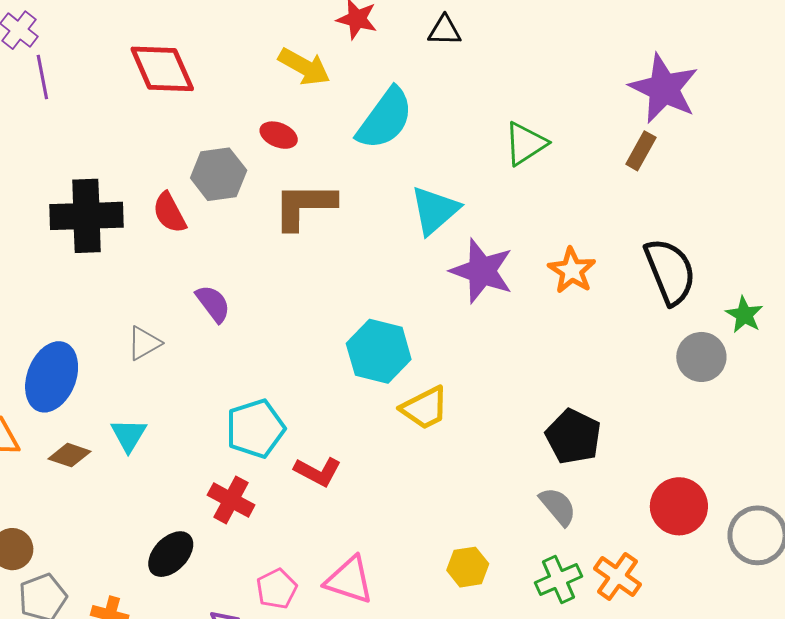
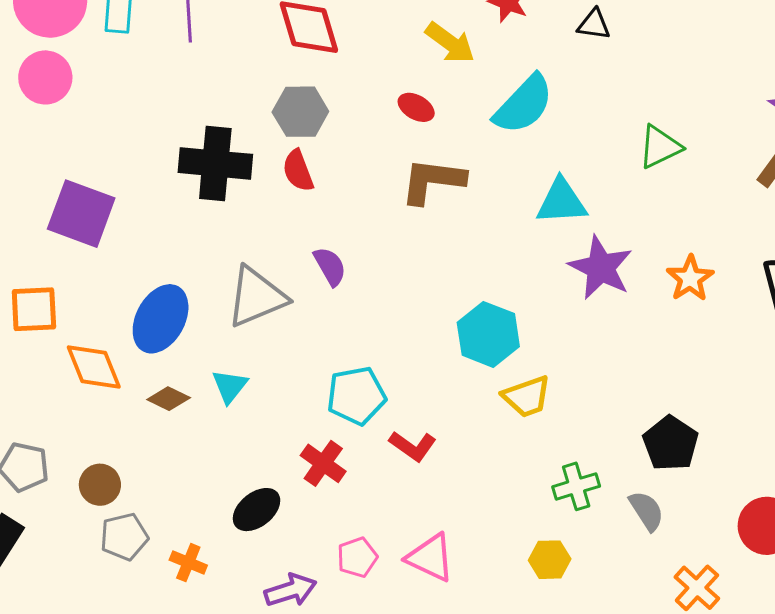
gray hexagon: (219, 174) -> (300, 112), moved
cyan triangle: (435, 210) -> (561, 202), turned 30
gray triangle: (144, 343) -> (256, 297), size x1.8
green cross: (558, 579) -> (576, 486), moved

